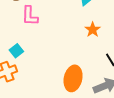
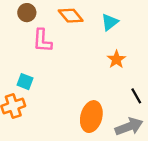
cyan square: (16, 51) -> (25, 82), turned -32

